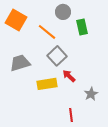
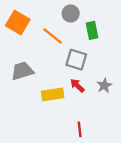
gray square: (57, 56) -> (76, 60), moved, turned -30
gray star: (91, 94) -> (104, 85), moved

